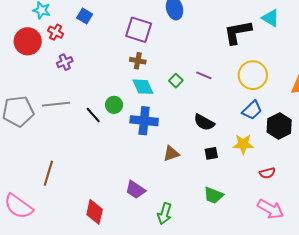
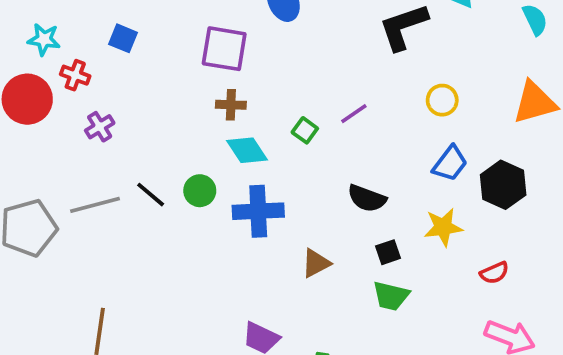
purple line: (204, 75) -> (354, 114), turned -49
yellow circle: (253, 75) -> (442, 100), size x0.6
black line: (93, 115) -> (151, 195), moved
green trapezoid: (213, 195) -> (391, 296), moved

